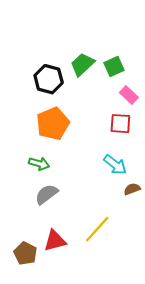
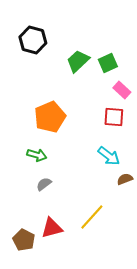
black hexagon: (49, 79) -> (33, 40), moved
gray semicircle: (46, 194) -> (44, 184), size x0.7

